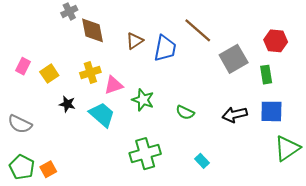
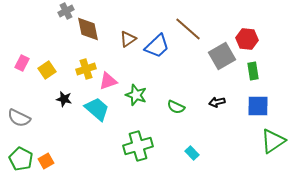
red hexagon: (276, 41) -> (247, 39), moved
blue trapezoid: (165, 48) -> (157, 46), turned 36
black arrow: (235, 115) -> (217, 102), moved, size x0.7

